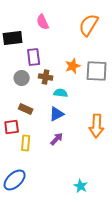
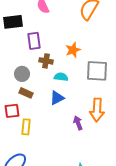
gray square: (97, 71) -> (97, 71), moved
gray circle: (22, 78) -> (22, 74), moved
purple arrow: (57, 139) -> (78, 123), moved, turned -64

